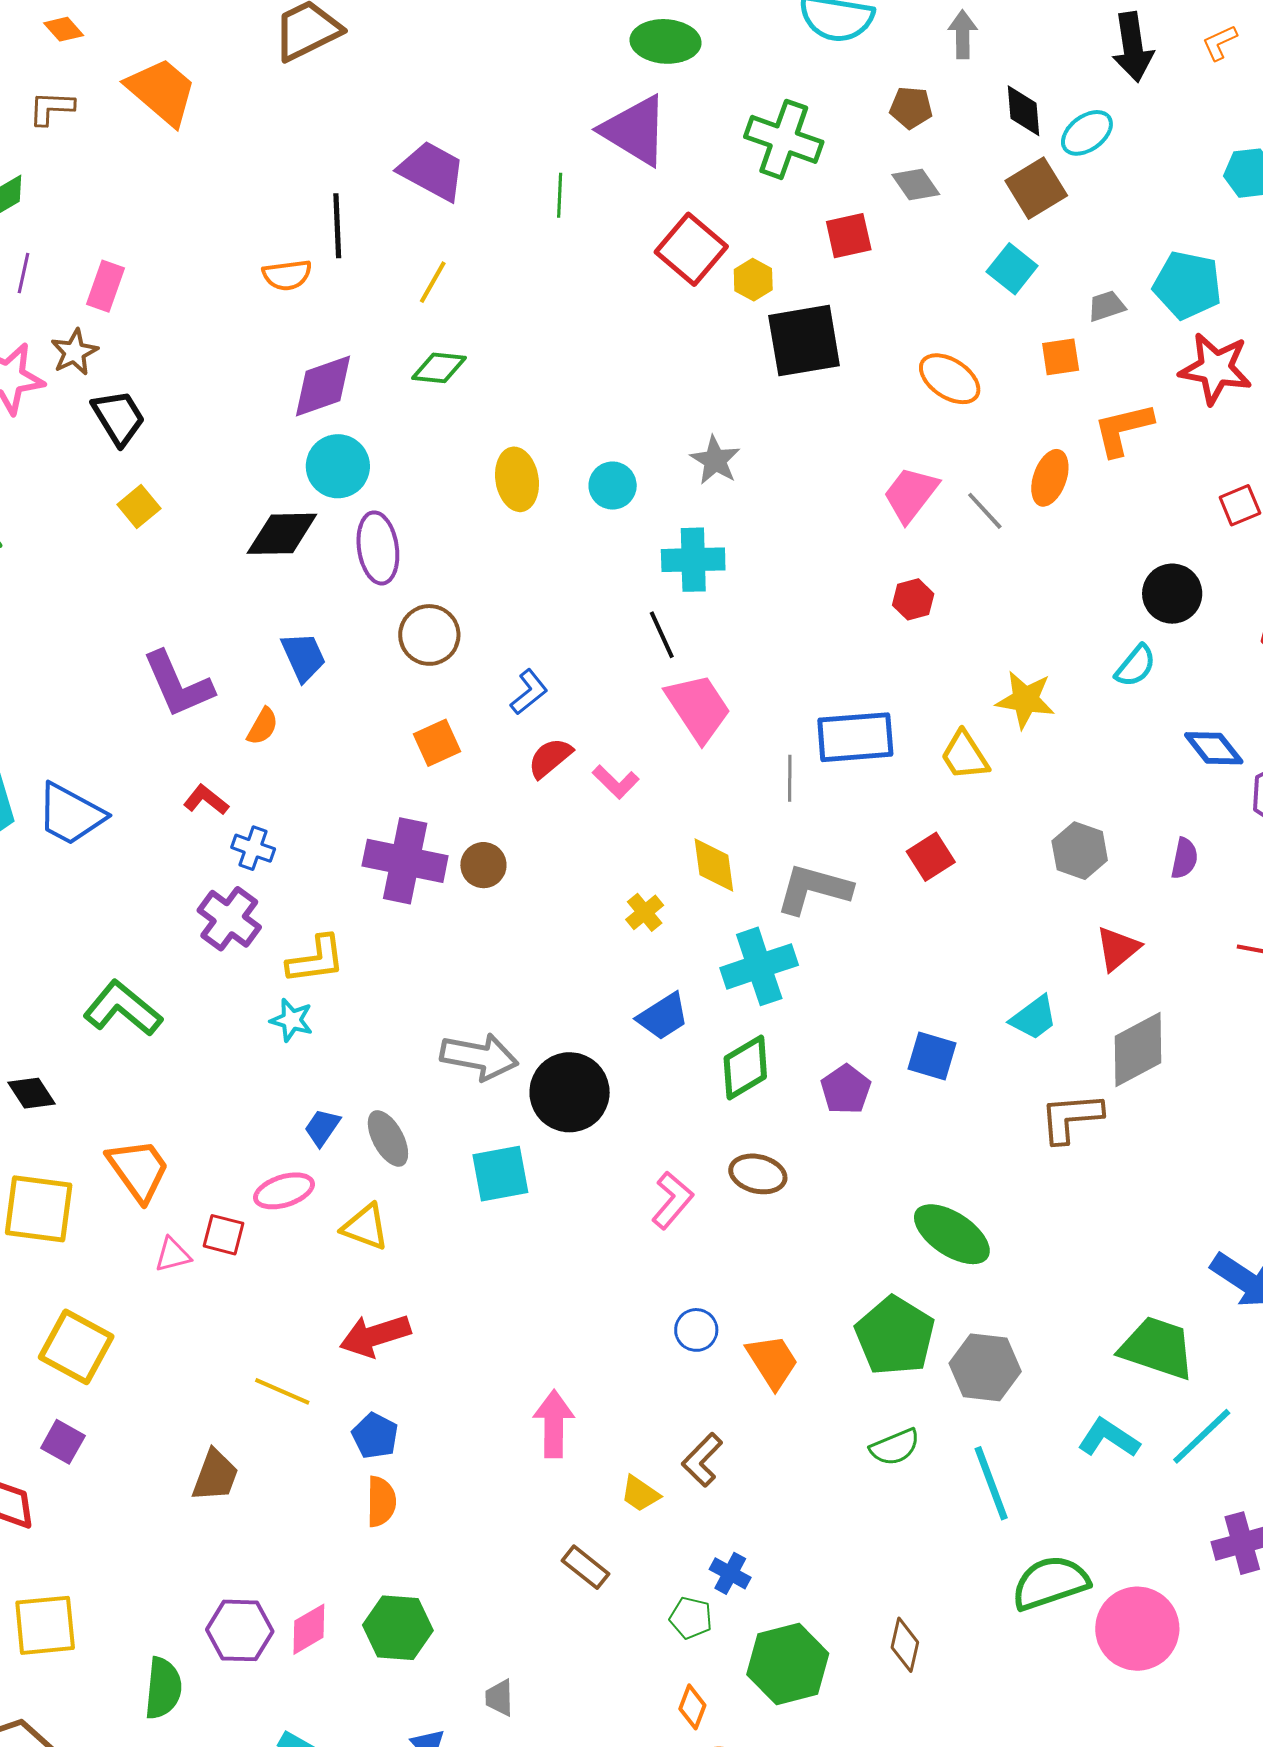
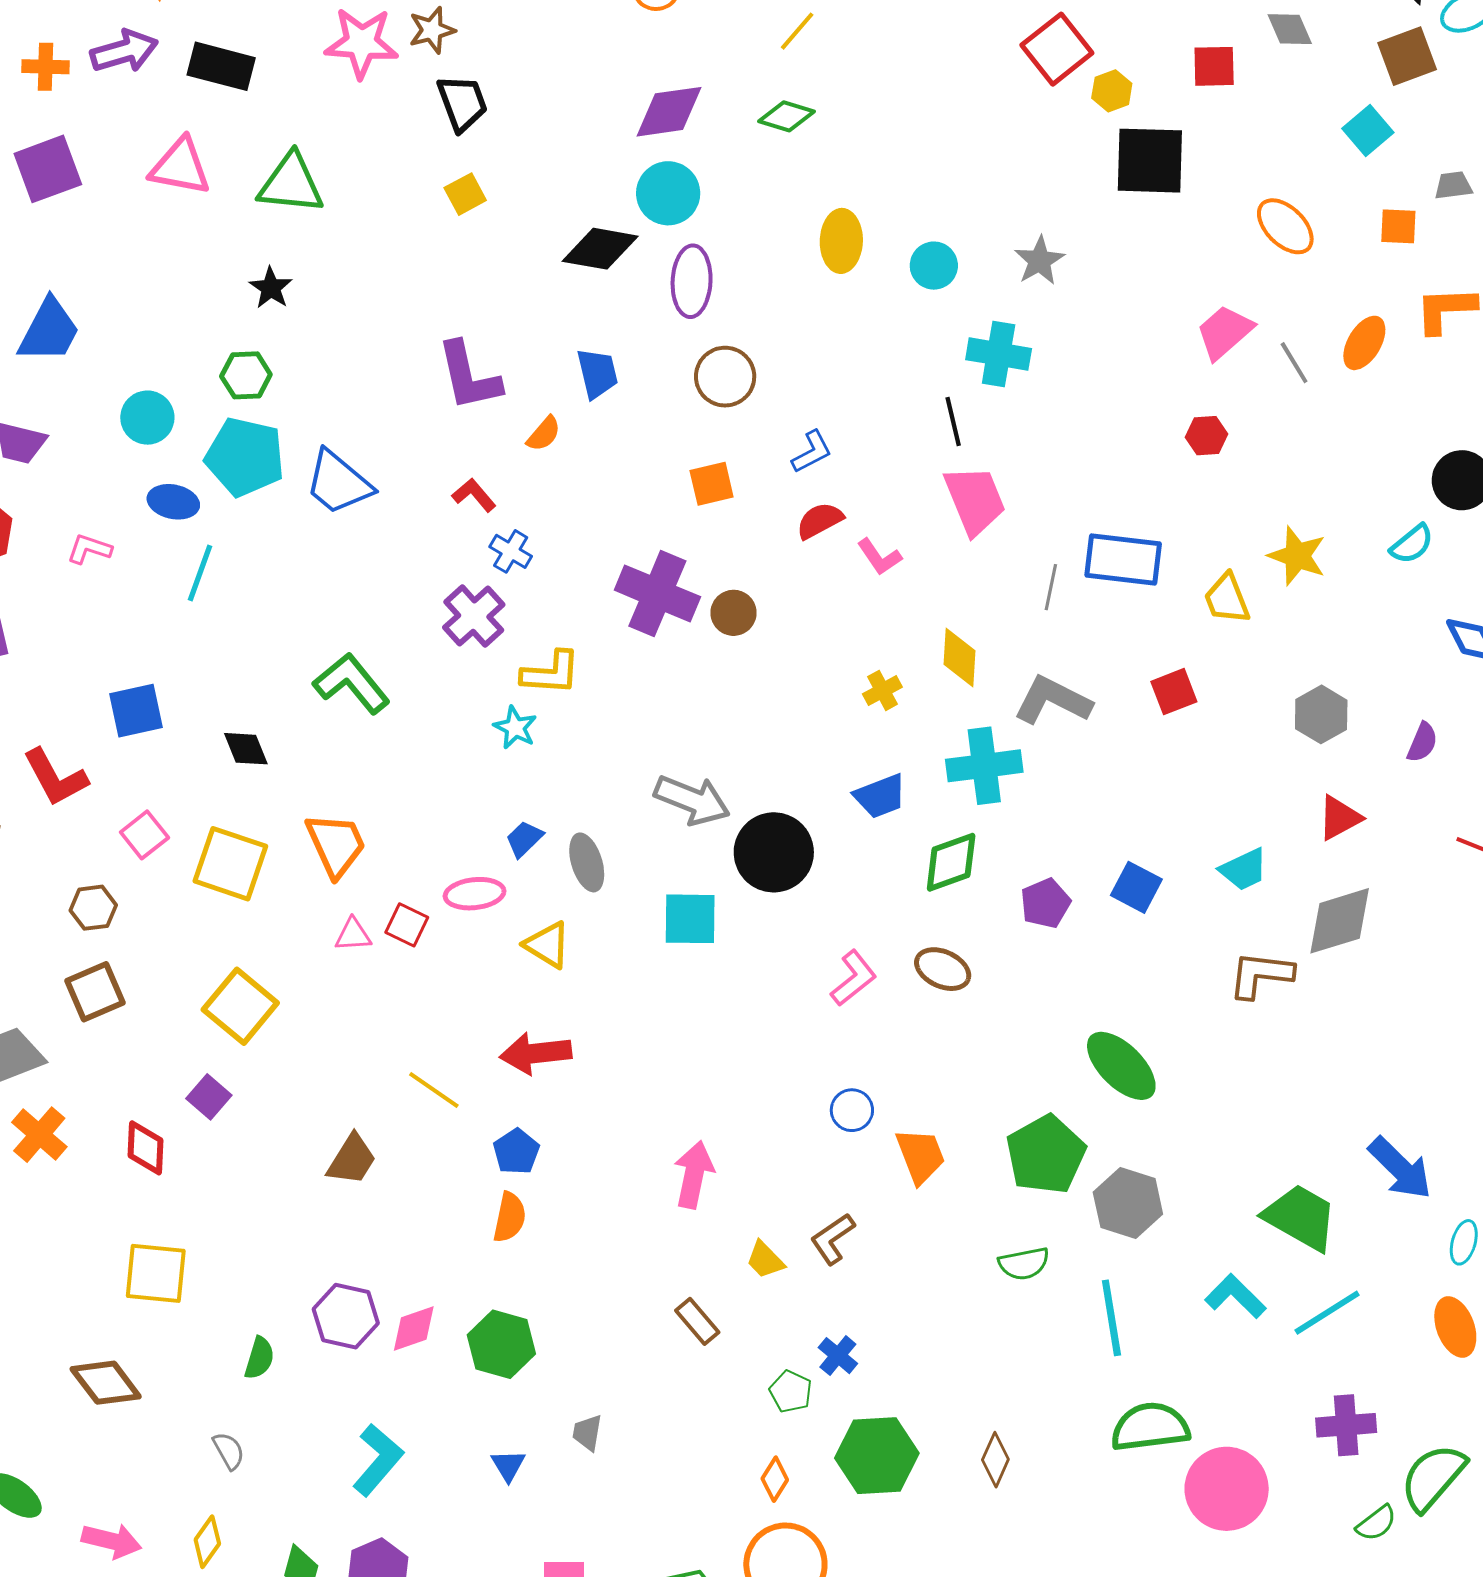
green semicircle: (163, 1688) -> (259, 1358), size x0.7

